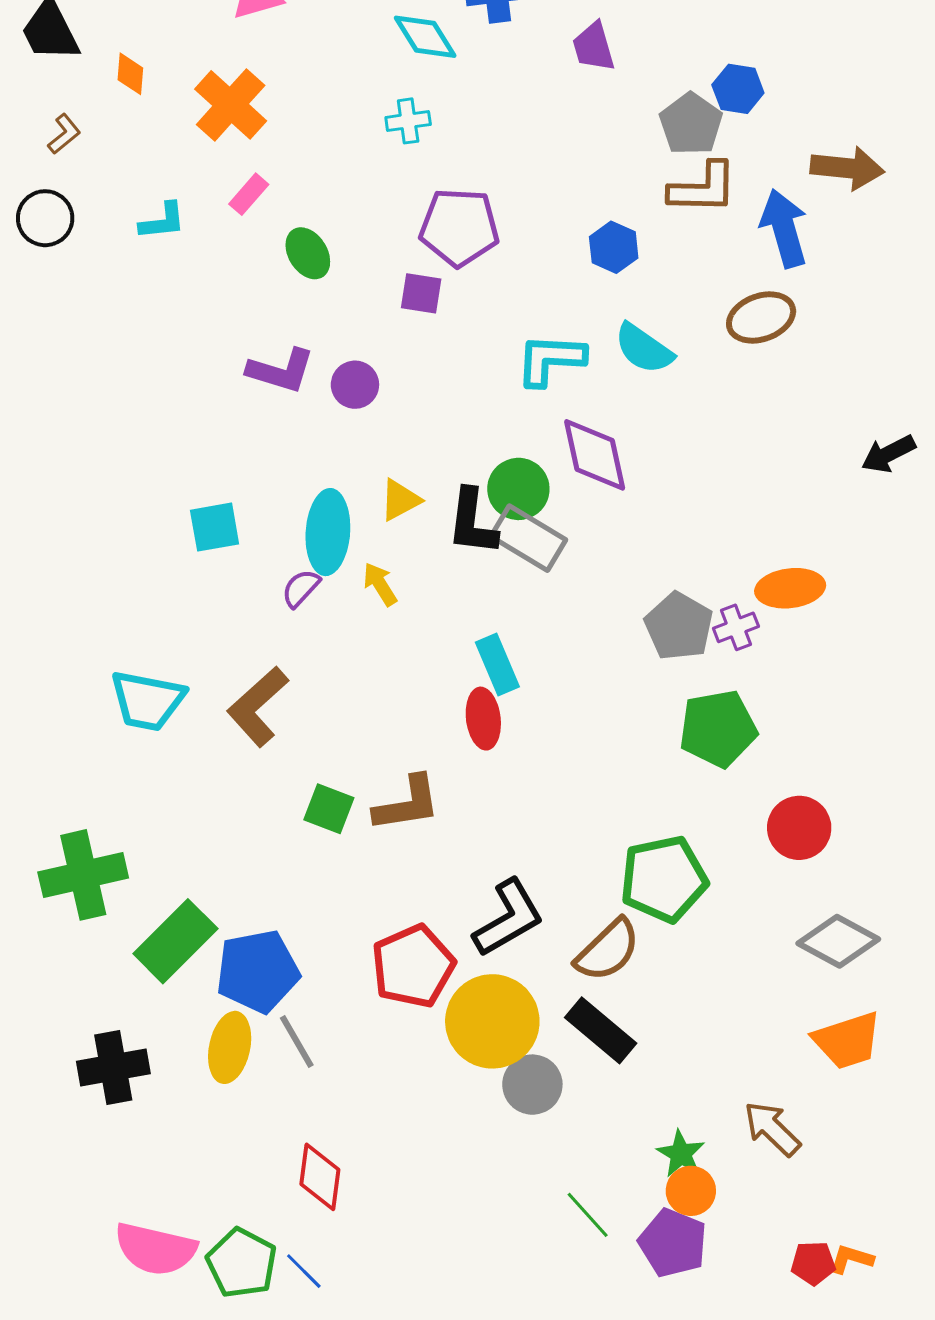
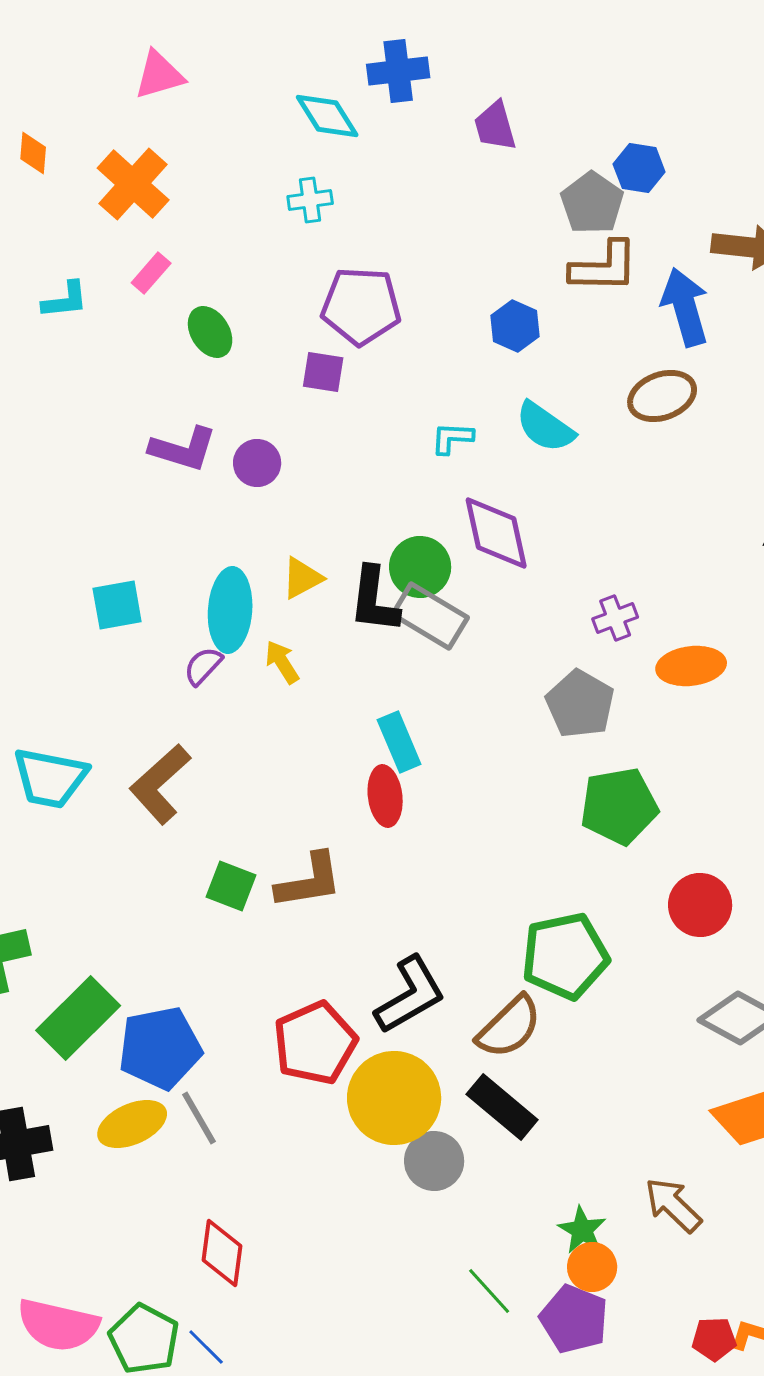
cyan L-shape: (550, 360) -> (452, 438), size x0.6
purple cross: (736, 627) -> (615, 618), moved
yellow ellipse: (230, 1047) -> (132, 1124), turned 54

